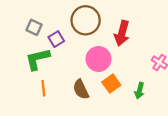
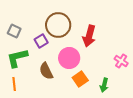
purple square: (56, 39) -> (41, 41), moved
orange line: (43, 88) -> (14, 84), moved
brown semicircle: (81, 89) -> (46, 71), moved

